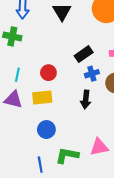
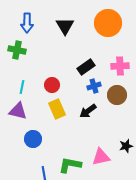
yellow rectangle: (42, 97) -> (57, 109), moved, turned 72
black arrow: (86, 100) -> (88, 111), turned 48
blue circle: (46, 130) -> (33, 139), moved

